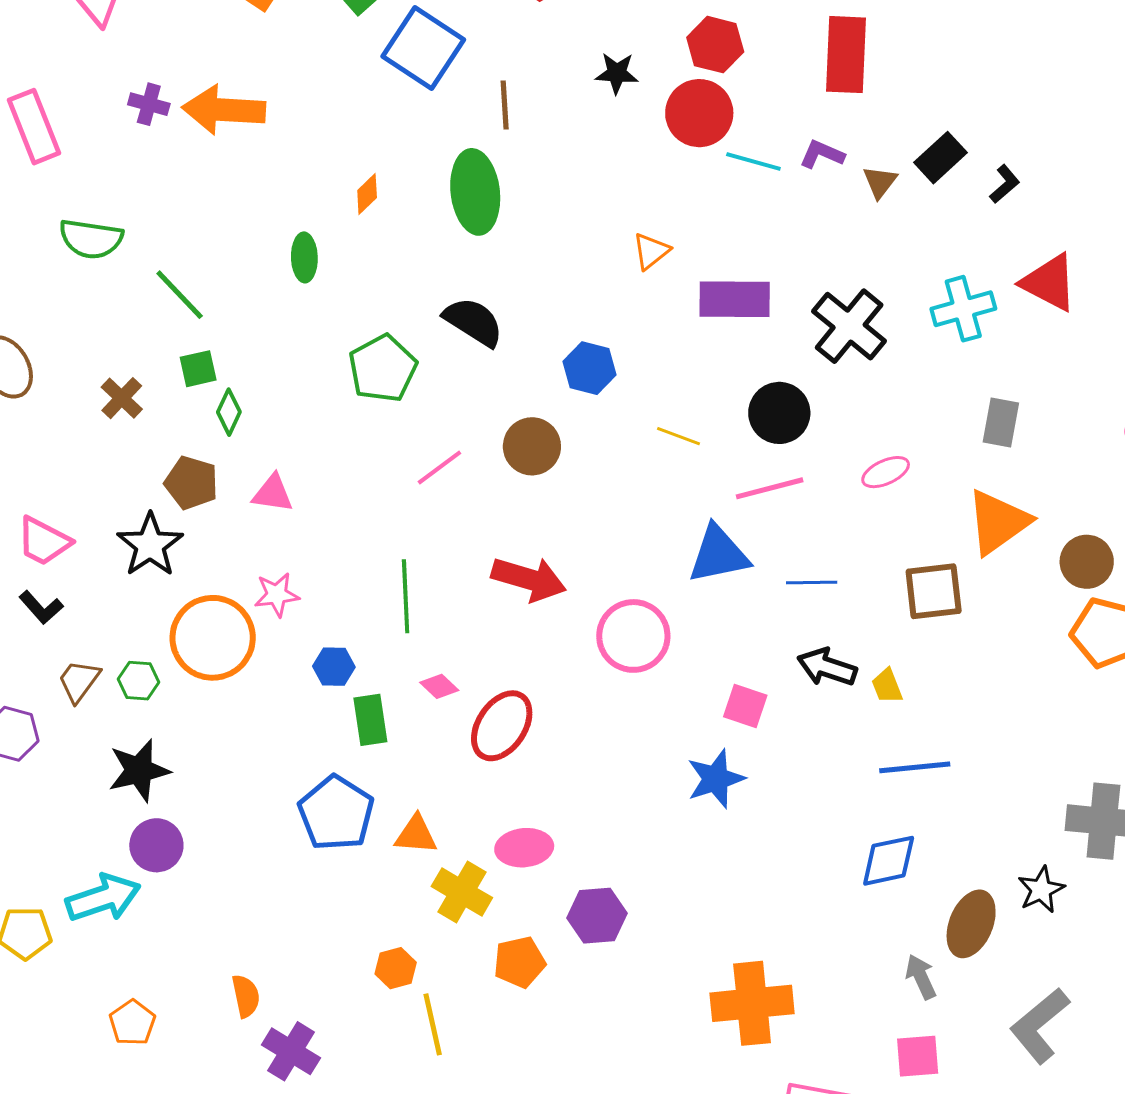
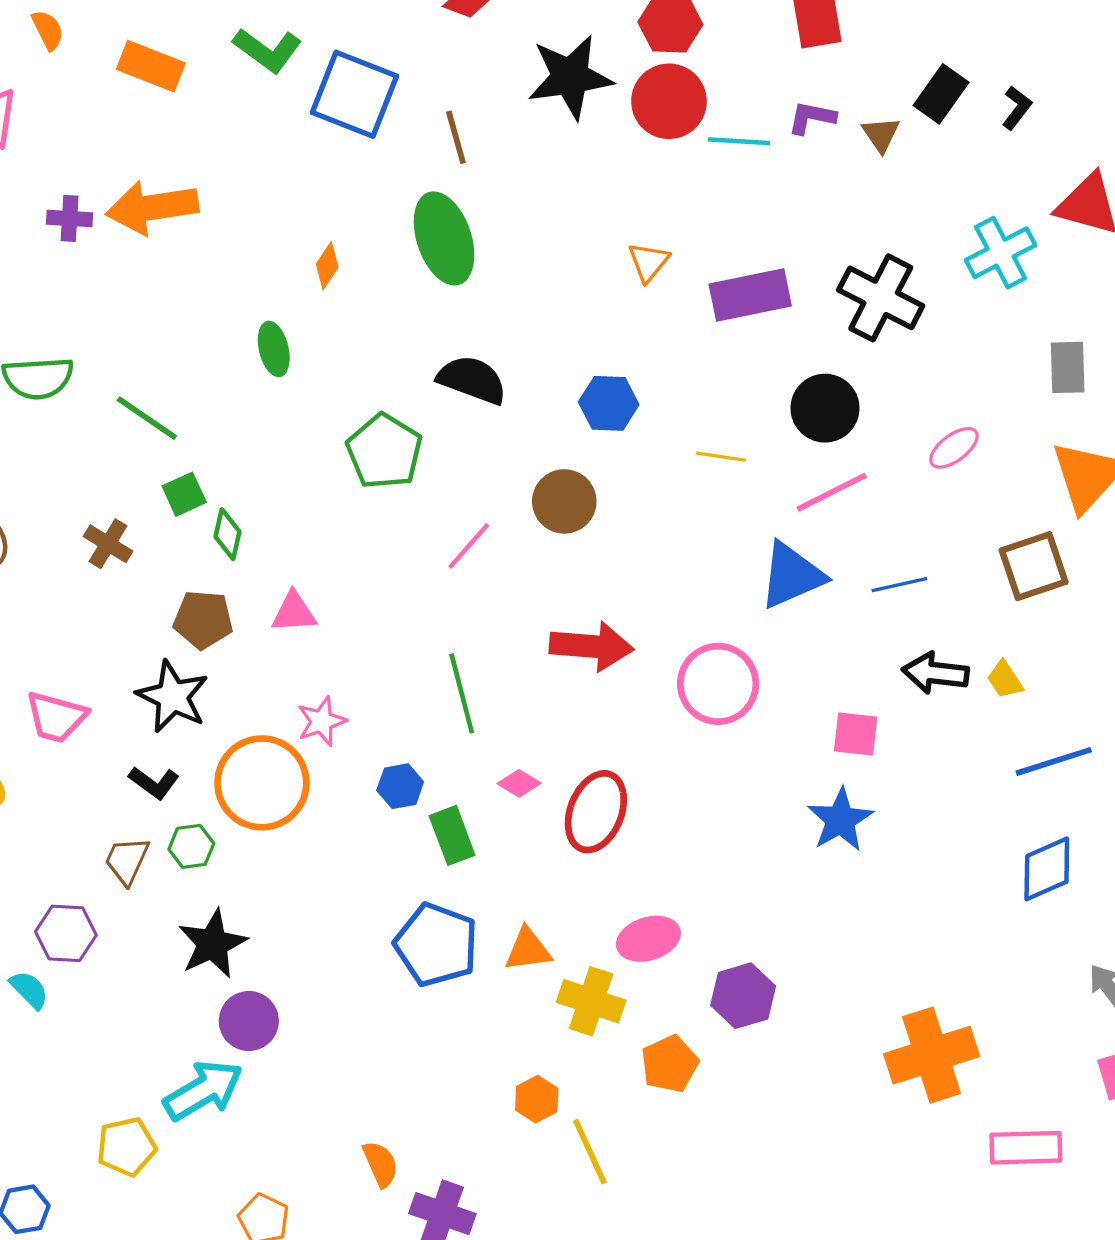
black star: (617, 73) -> (570, 77), size x1.8
black L-shape: (41, 607) -> (154, 783), moved

